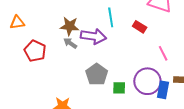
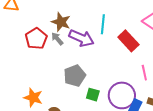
red rectangle: (140, 27) -> (128, 41), size x1.5
red pentagon: (35, 51) -> (36, 39), moved

